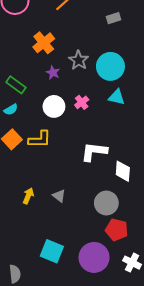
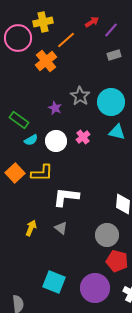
orange cross: (44, 43) -> (46, 61), moved
cyan semicircle: (11, 110) -> (31, 140), moved
white L-shape: (94, 152) -> (66, 197), moved

